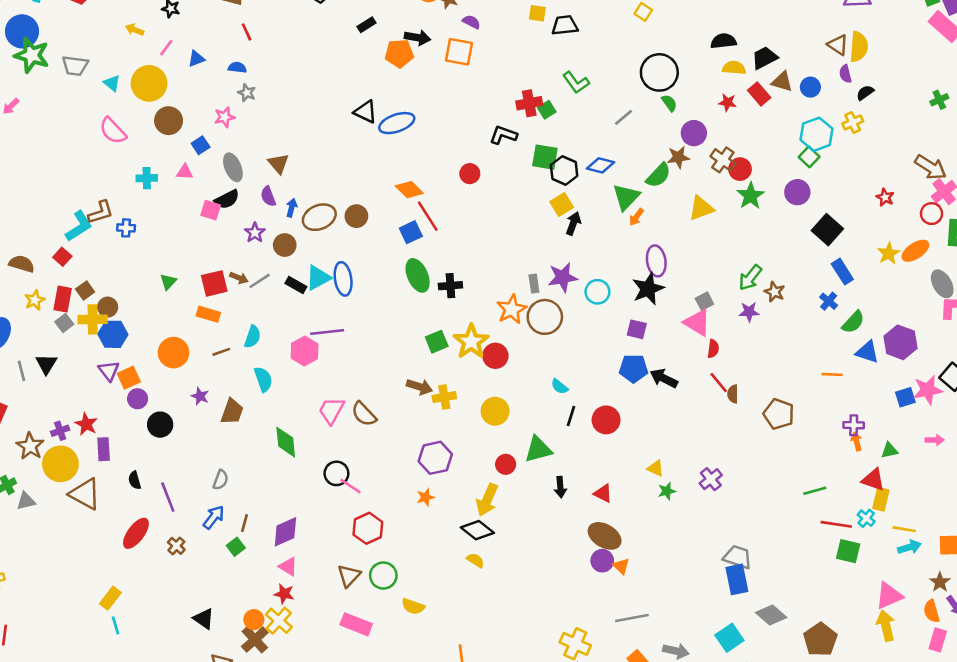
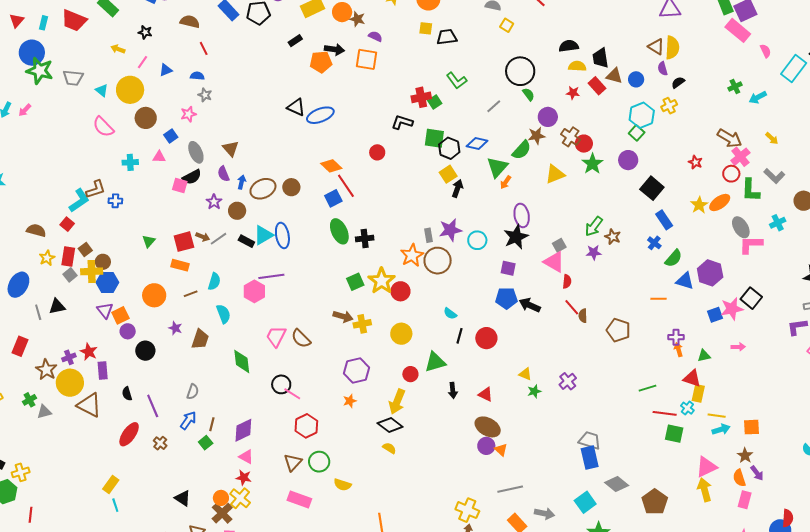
black trapezoid: (765, 58) -> (600, 58), turned -70
black triangle: (46, 364) -> (57, 307), turned 48

